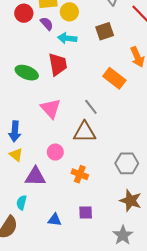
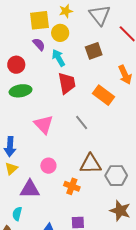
red circle: (24, 13) -> (16, 65), moved
cyan arrow: (67, 38) -> (58, 58), turned 54
red trapezoid: (58, 64) -> (67, 83), moved
green ellipse: (27, 73) -> (21, 91), turned -30
brown triangle: (85, 132) -> (91, 164), moved
yellow triangle: (16, 155) -> (11, 169), turned 40

